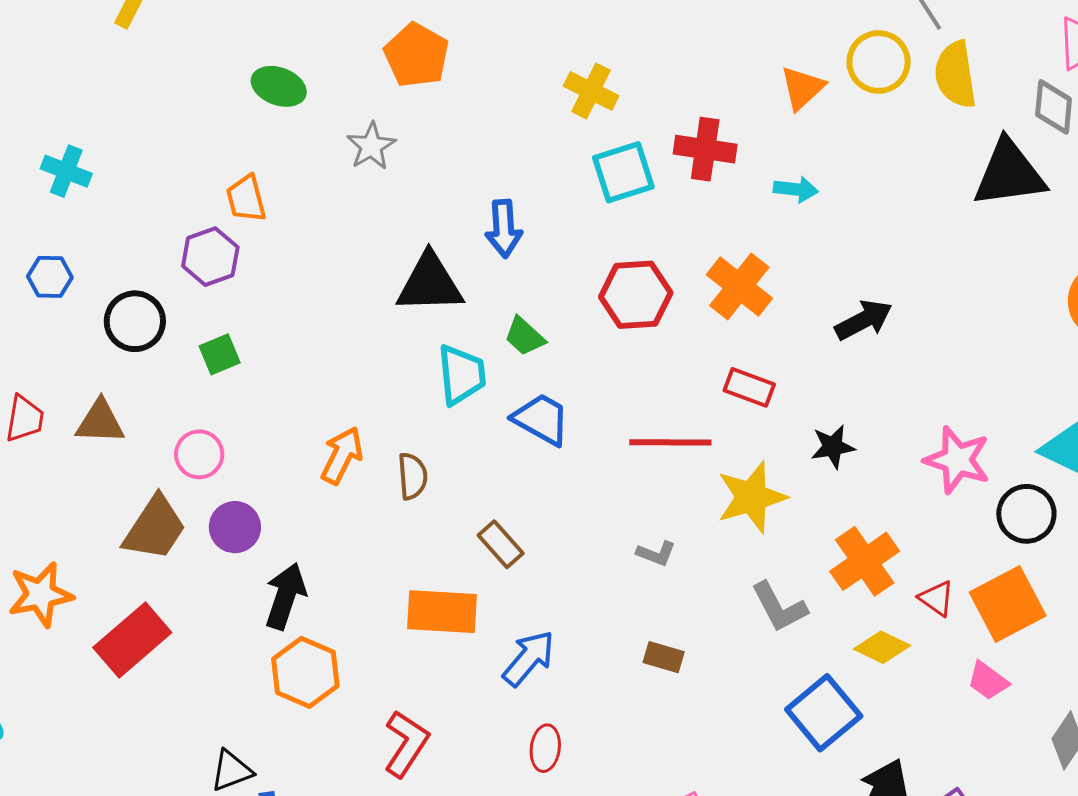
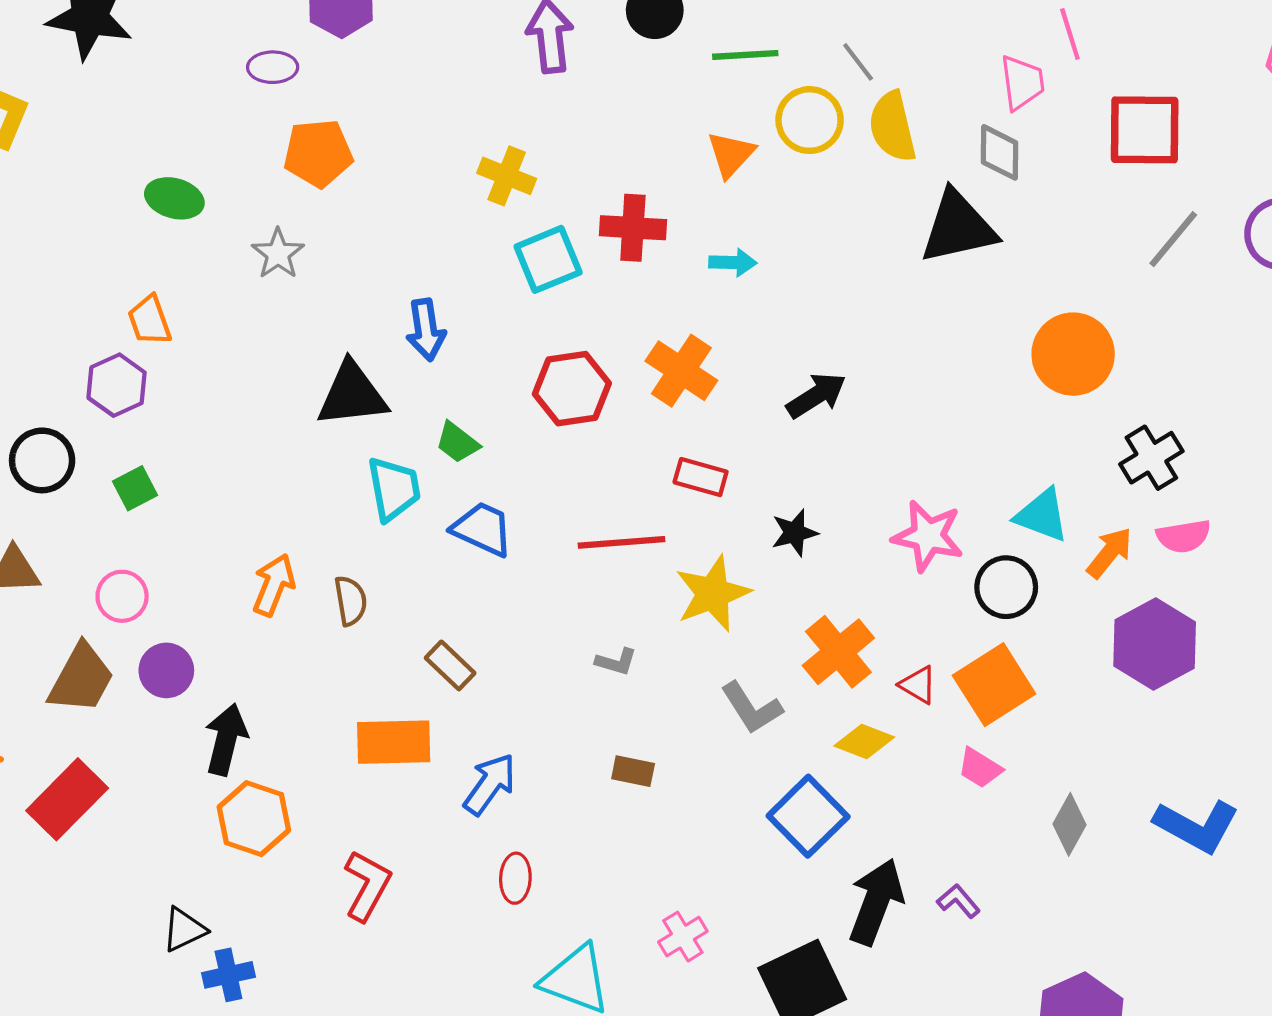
orange pentagon: (417, 55) -> (318, 153), turned -30

